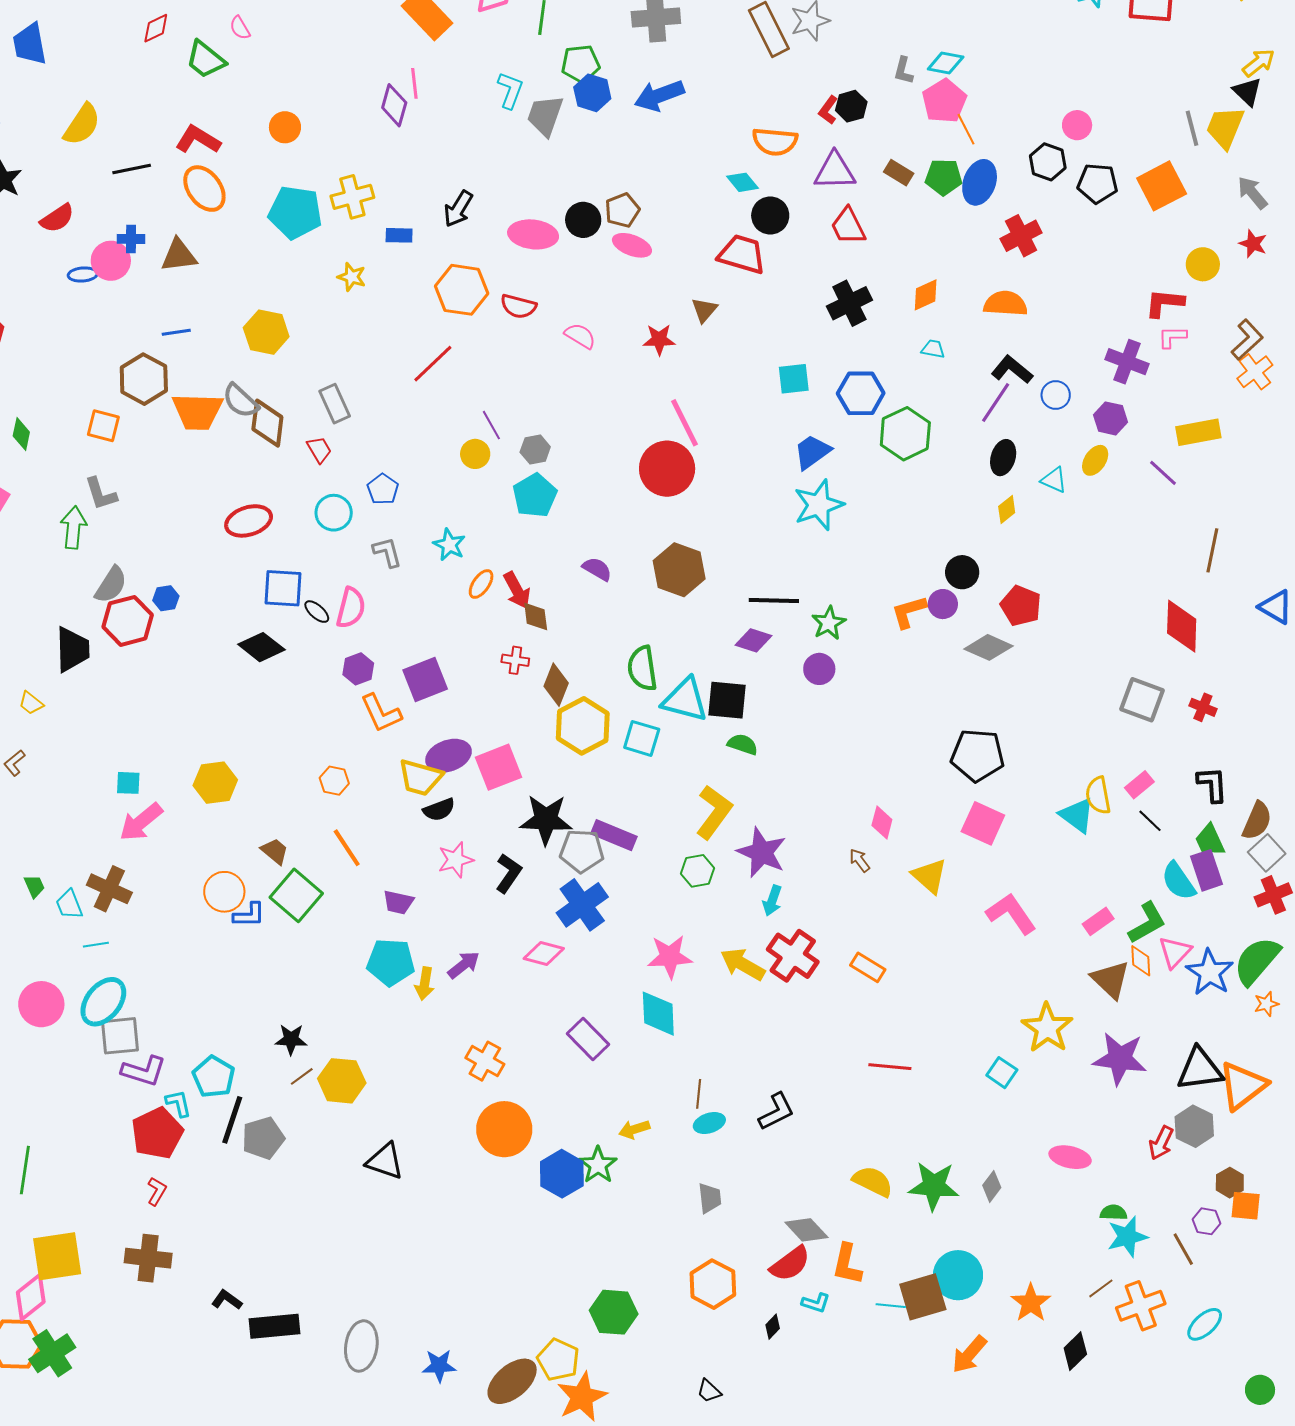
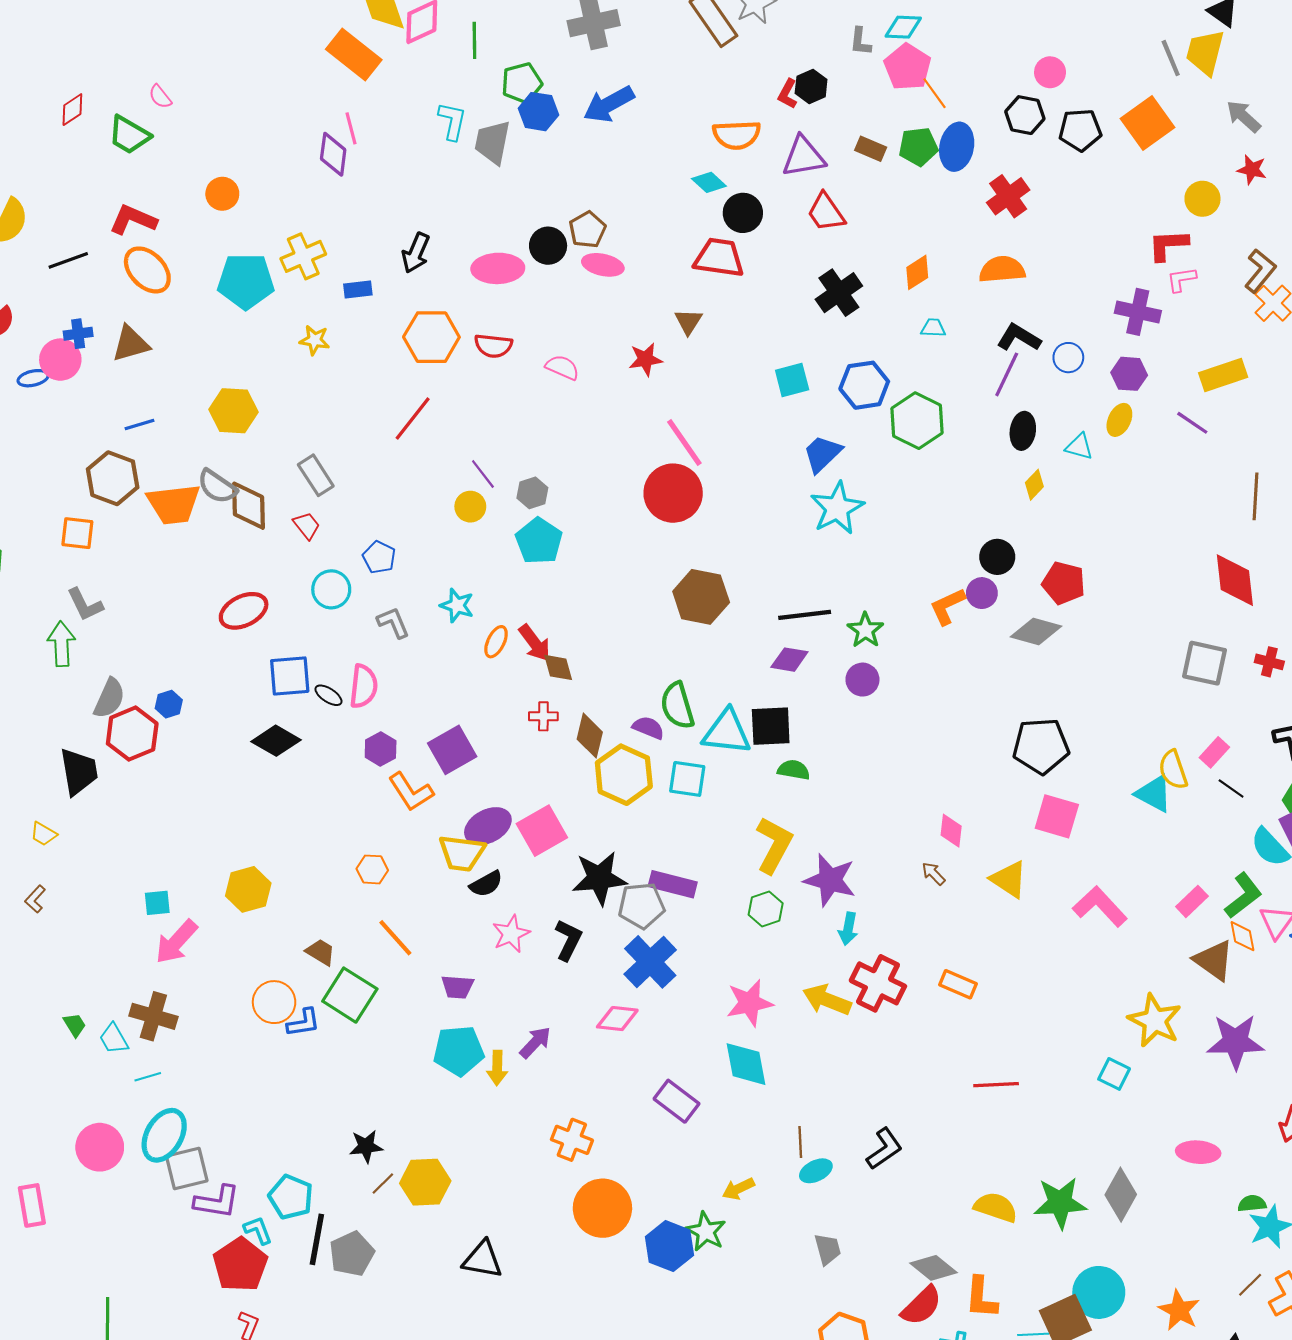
purple semicircle: (597, 569) -> (648, 728), moved
gray diamond: (992, 1186) -> (1121, 1195), size x1.6

